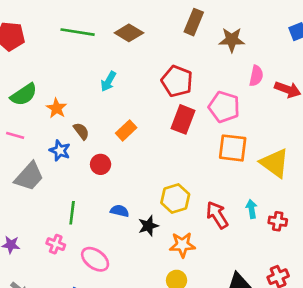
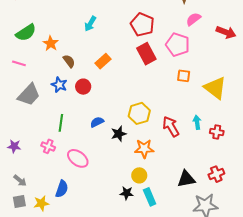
pink semicircle: (256, 76) -> (193, 19), moved, turned -140
red rectangle: (183, 119) -> (146, 54), turned -50
orange square: (233, 148) -> (184, 76), size x0.6
blue star: (60, 151) -> (59, 85), moved
blue semicircle: (120, 211) -> (97, 122), turned -40

